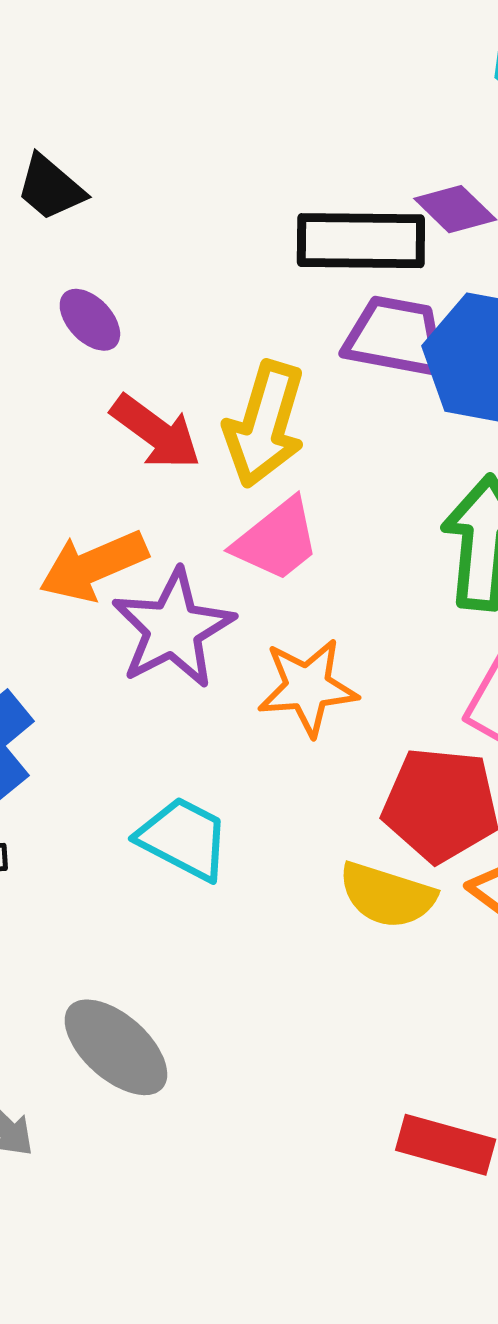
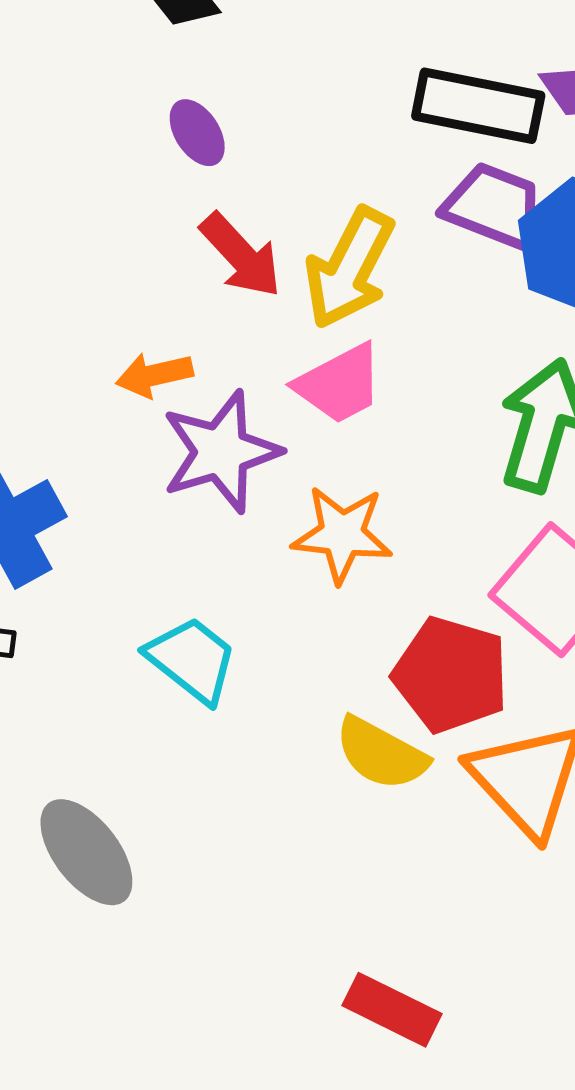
orange arrow: (93, 566) -> (154, 375), size x0.7

